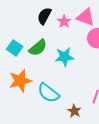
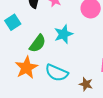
cyan square: (15, 48) -> (13, 22), moved, turned 35
green semicircle: (38, 48) -> (38, 43), moved

